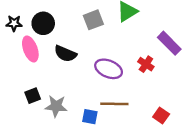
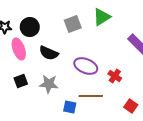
red cross: (146, 64) -> (115, 76), moved
black square: (33, 96) -> (21, 81), moved
gray star: (56, 106) -> (49, 84), moved

